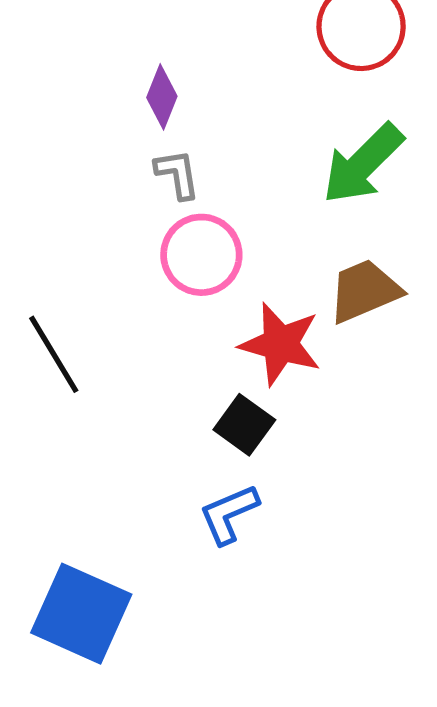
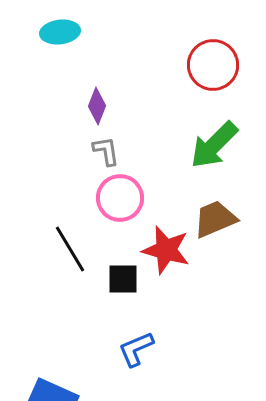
black line: (54, 354) -> (70, 249), moved
black square: (244, 425) -> (123, 279), moved, turned -36

